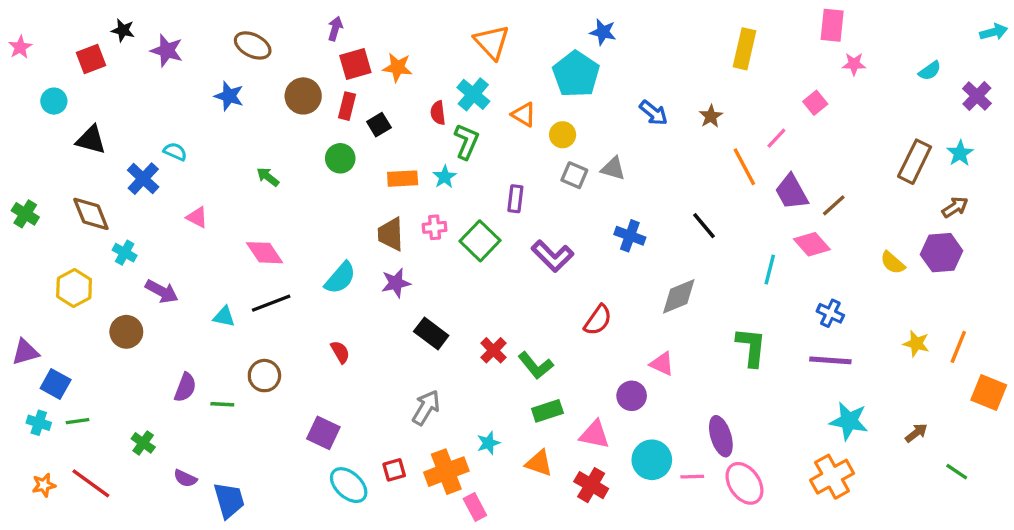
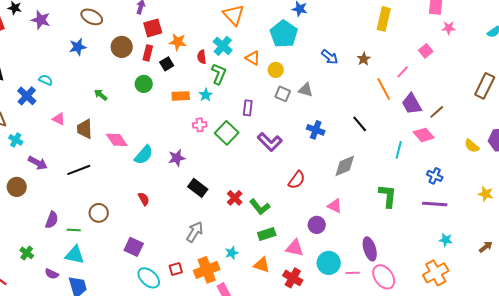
orange star: (397, 67) -> (178, 42), moved
blue star: (229, 96) -> (78, 47), turned -30
brown trapezoid: (391, 234) -> (85, 129), moved
pink diamond: (264, 253) -> (117, 140), moved
black line: (271, 303) -> (79, 170), moved
cyan triangle: (224, 317) -> (75, 255), moved, size x1.5
cyan star: (849, 421) -> (446, 240), size x0.6

